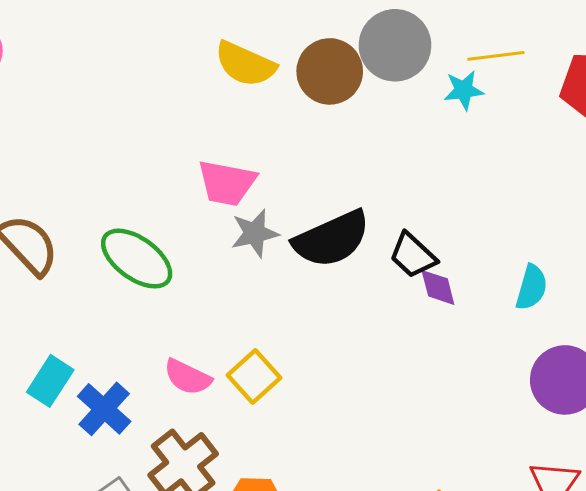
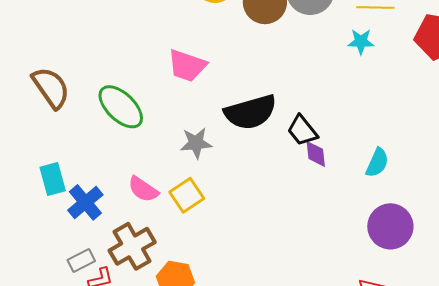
cyan star: (464, 90) -> (361, 42), moved
gray star: (255, 233) -> (196, 143), moved
cyan rectangle: (50, 381) -> (53, 179), turned -56

